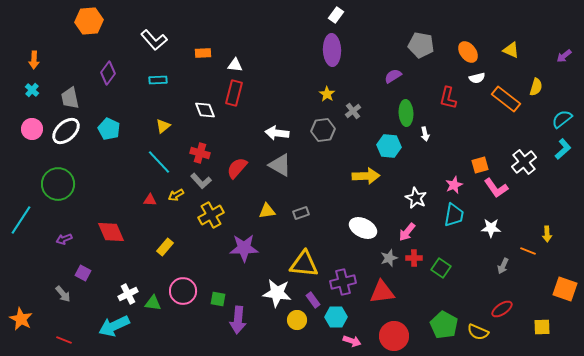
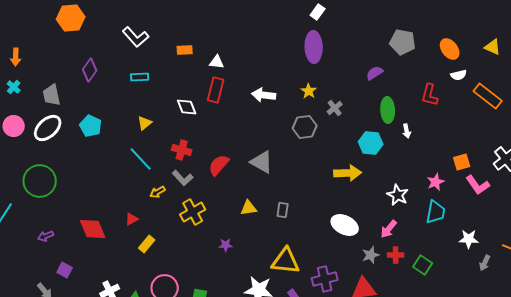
white arrow: (277, 133) -> (264, 95), moved
red triangle: (150, 200) -> (132, 219), moved, turned -32
gray rectangle: (301, 213) -> (283, 210), turned -63
white star: (491, 228) -> (469, 239), moved
purple star: (244, 248) -> (226, 245), size x0.5

